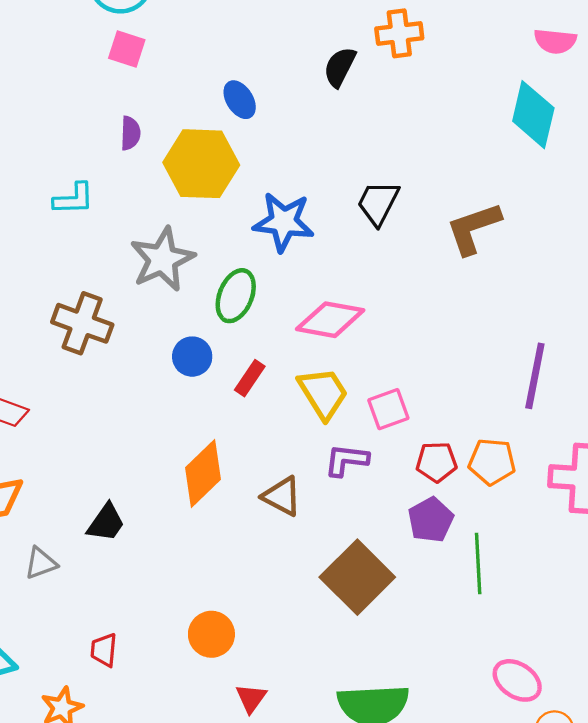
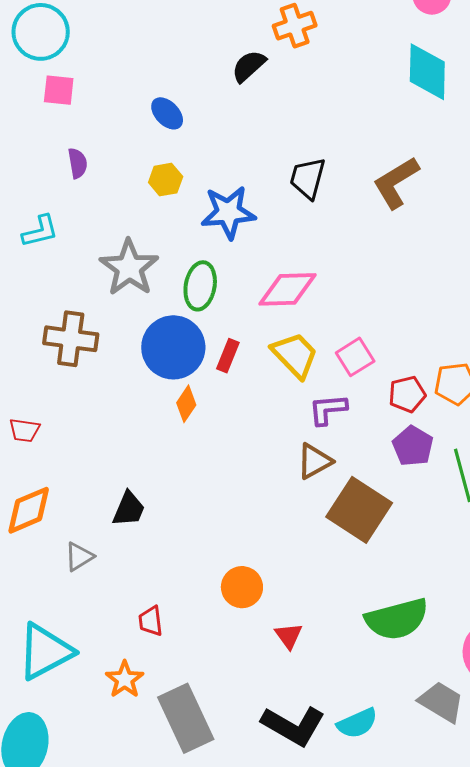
black semicircle: (340, 67) -> (249, 66), turned 33
yellow hexagon: (201, 164) -> (166, 180), moved, size x0.5
blue circle: (192, 357) -> (173, 347), size x1.8
orange diamond: (203, 474) -> (186, 404), moved, size x0.6
brown triangle: (282, 496) -> (314, 461), moved, turned -45

